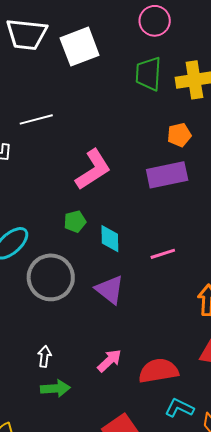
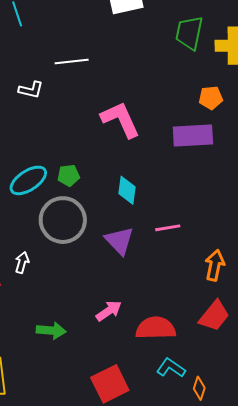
pink L-shape: (93, 170) -> (120, 120), turned -90
green pentagon: (75, 222) -> (69, 175), moved
pink line: (163, 254) -> (168, 228), moved
white arrow: (44, 356) -> (22, 262), moved

